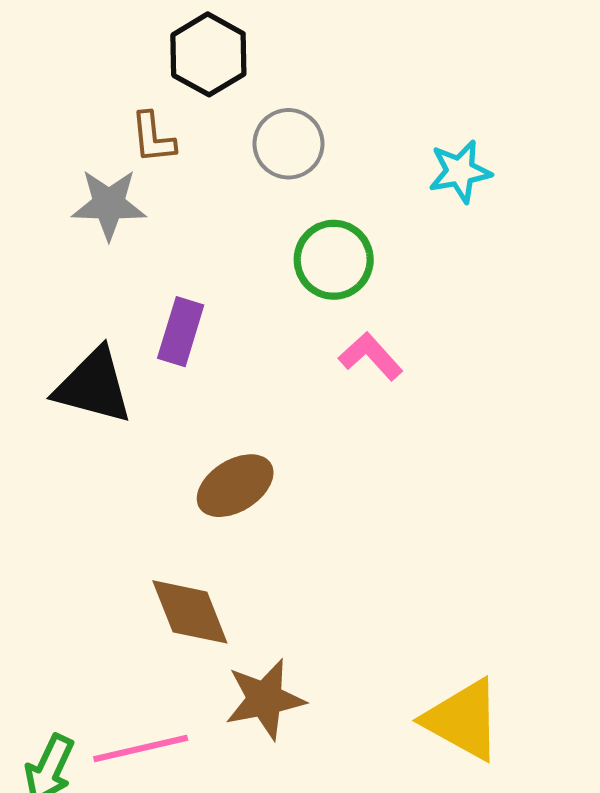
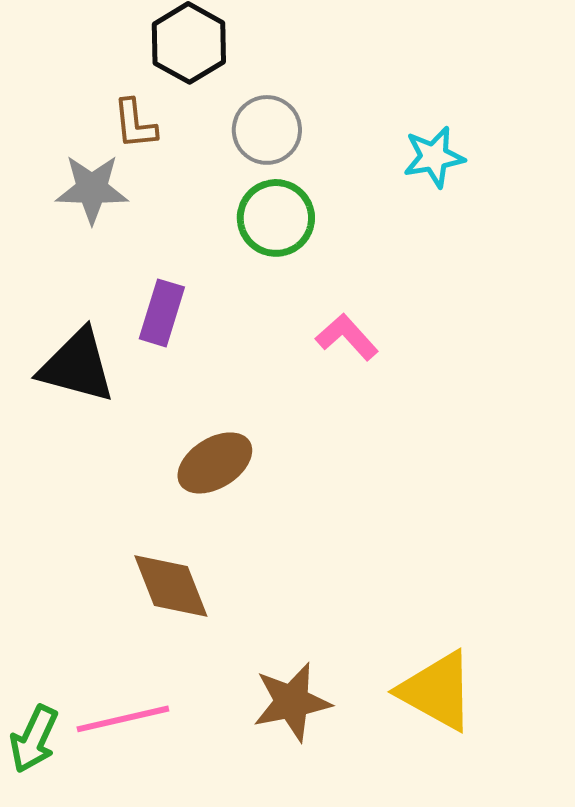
green circle: (334, 260) -> (276, 218), moved
brown star: (265, 699) -> (292, 702), moved

